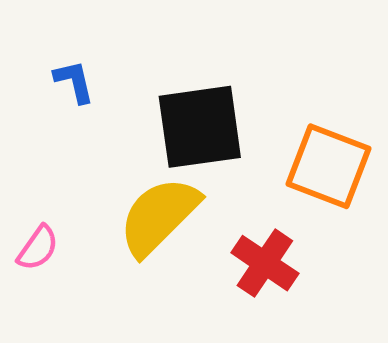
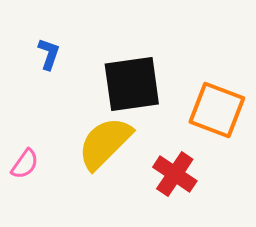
blue L-shape: (74, 81) -> (49, 54), turned 32

